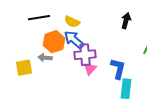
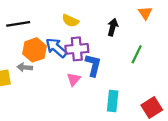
yellow semicircle: (72, 22) -> (70, 21), moved
purple cross: (85, 55) -> (77, 49), moved
blue L-shape: (118, 69) -> (93, 65), moved

